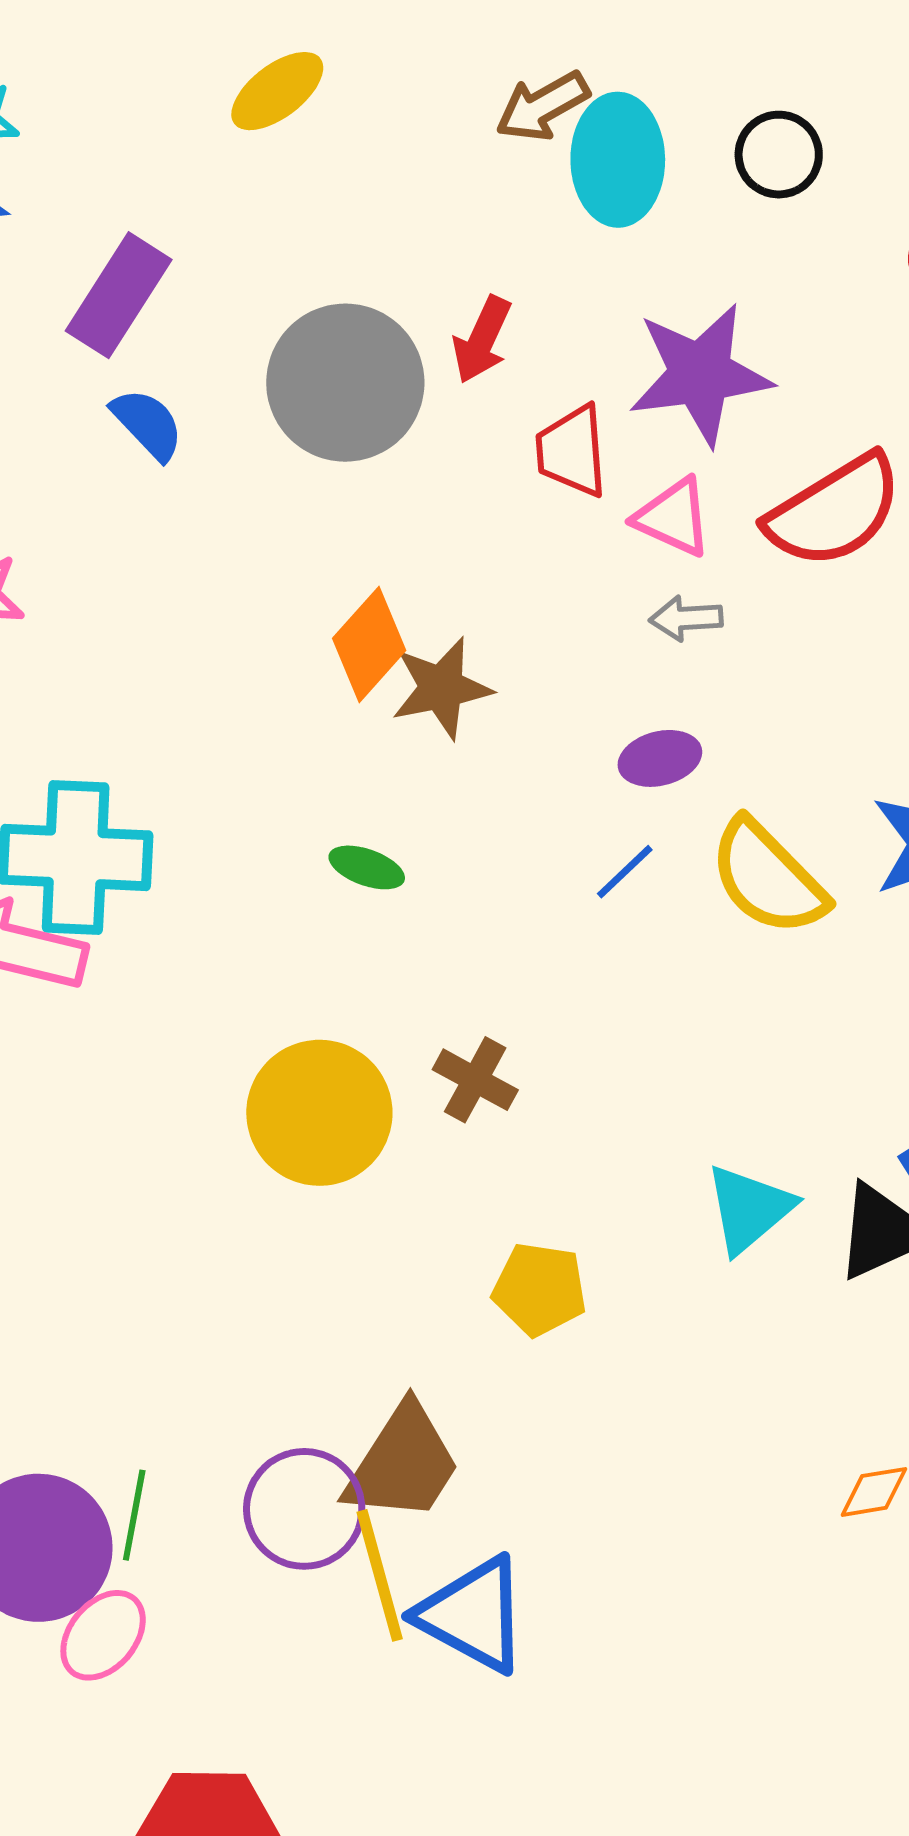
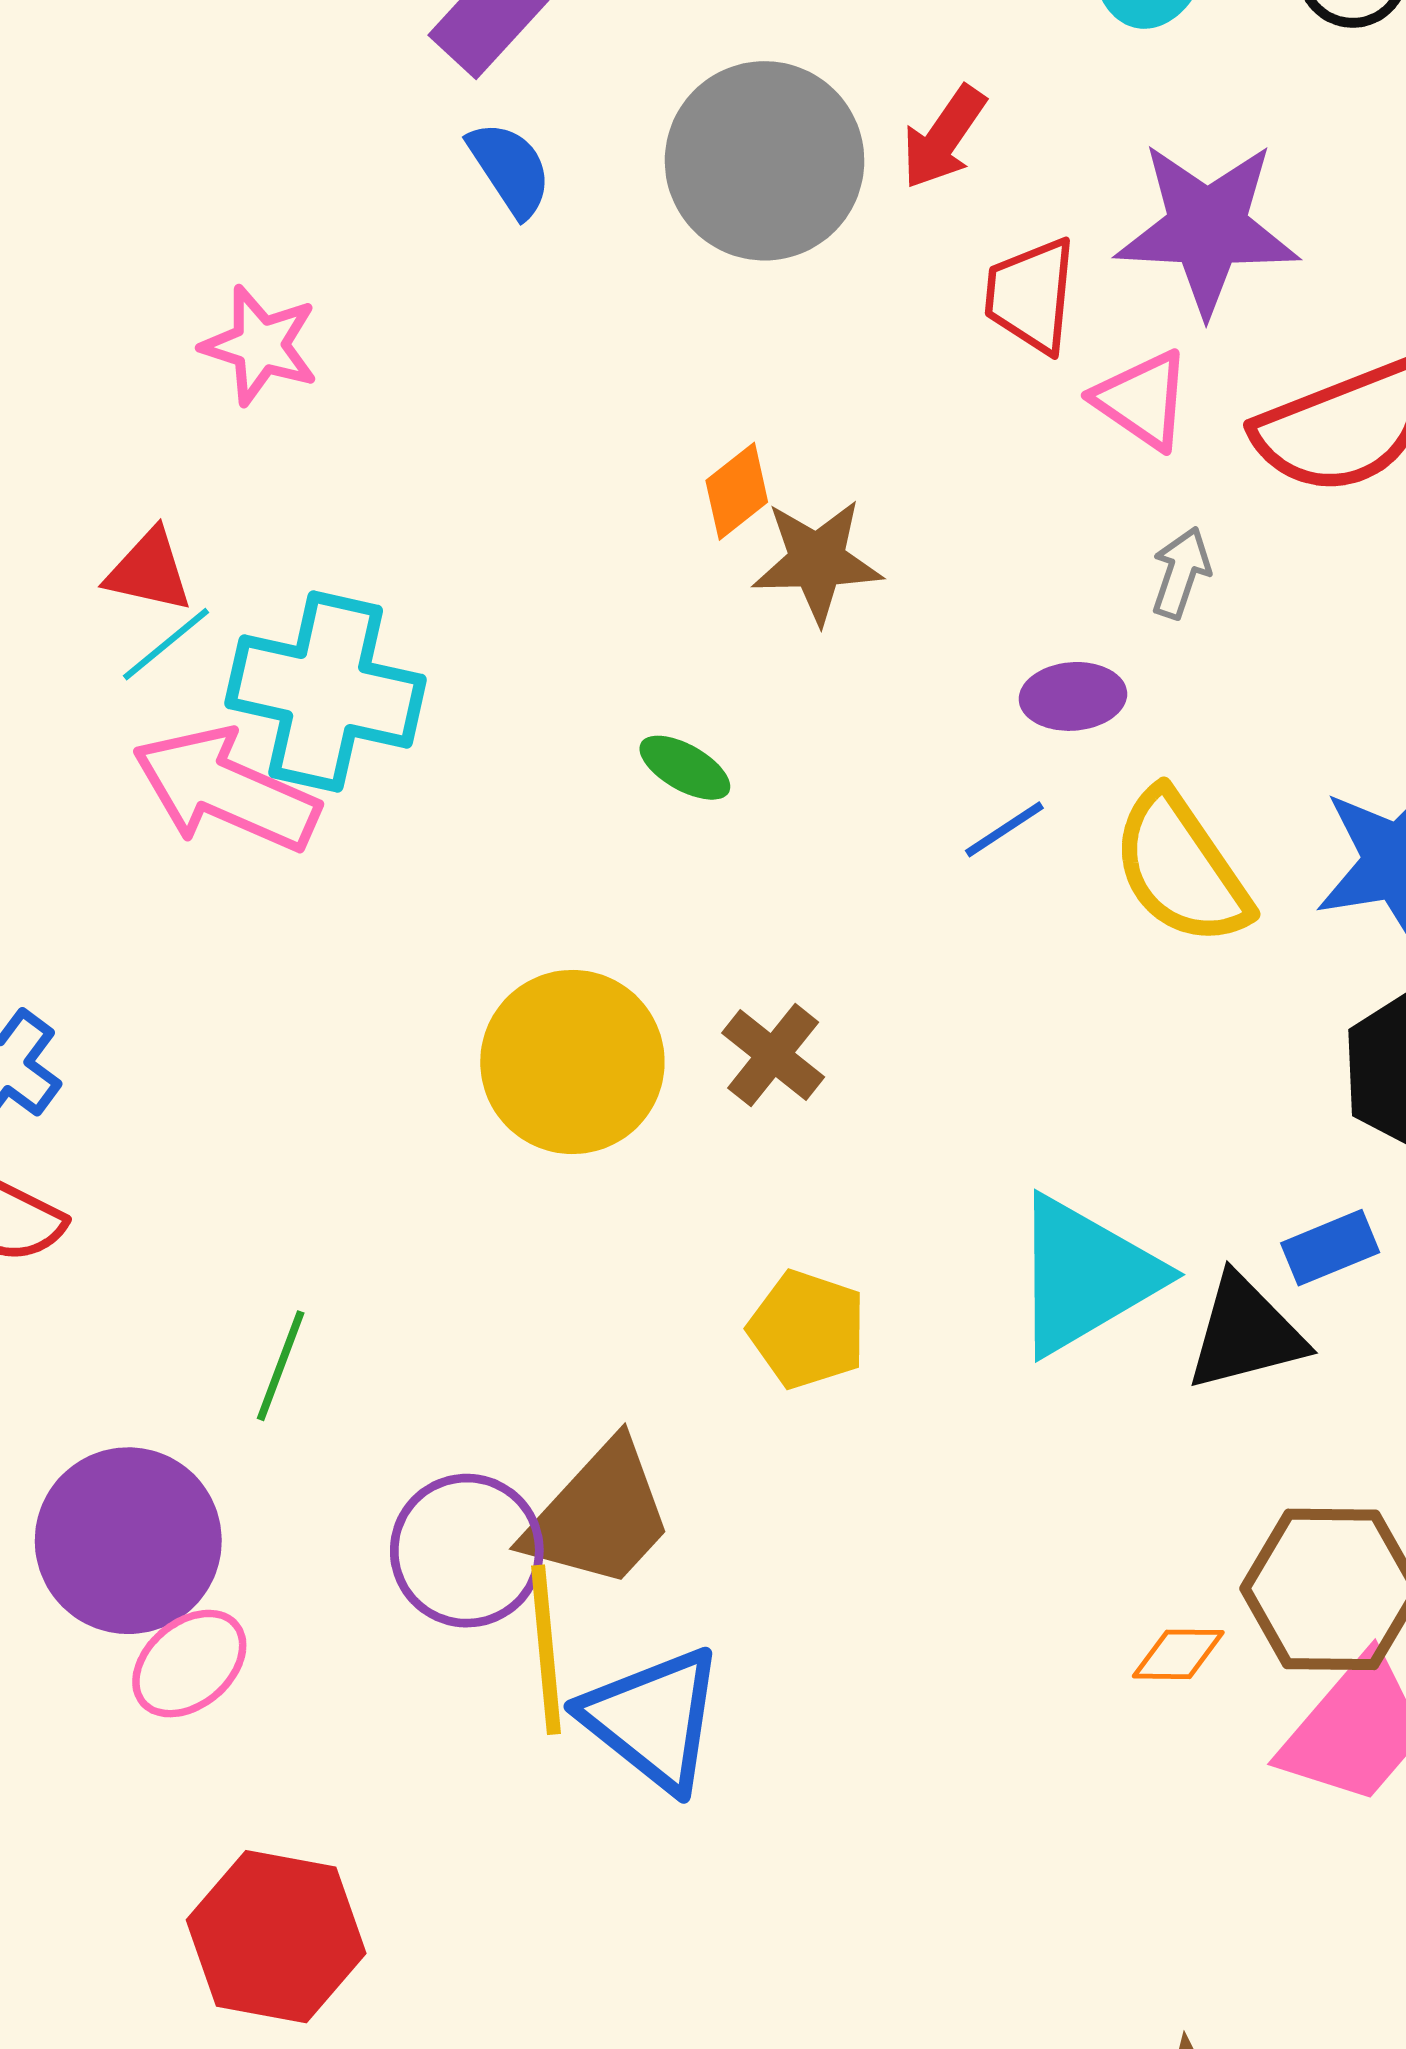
gray arrow: (686, 618) -> (1181, 573), moved, turned 102
orange diamond: (369, 644) -> (737, 491), size x0.7
cyan triangle: (749, 1209) -> (1085, 1275), size x1.4
green line: (134, 1515) -> (281, 1366), moved

